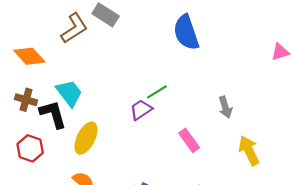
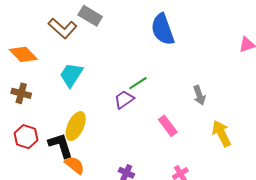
brown L-shape: (74, 28) -> (63, 28), turned 76
cyan trapezoid: (69, 93) -> (71, 75), moved, turned -108
black L-shape: (53, 114) -> (61, 145), moved

